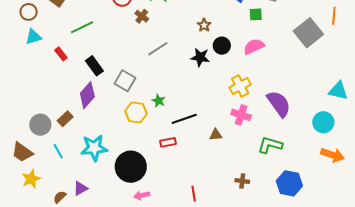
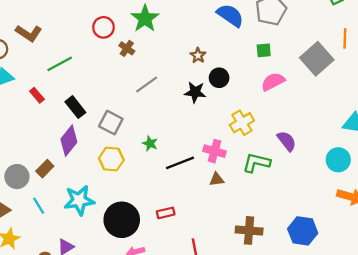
green square: (256, 14) -> (264, 50), moved
pink semicircle: (254, 47) -> (273, 82), moved
purple semicircle: (279, 104) -> (287, 141), size x0.7
yellow hexagon: (136, 112) -> (111, 159), moved
pink cross: (241, 115) -> (214, 151), moved
red rectangle: (168, 142) -> (166, 213), moved
green L-shape: (270, 145) -> (256, 163), moved
brown cross: (242, 181) -> (249, 230), size x1.6

